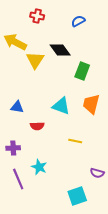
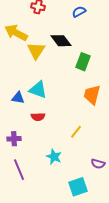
cyan triangle: (61, 106) -> (38, 90), moved
yellow line: (75, 141) -> (76, 132), turned -64
cyan star: (39, 167) -> (54, 157), moved

